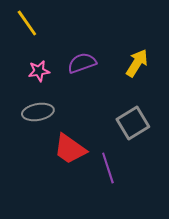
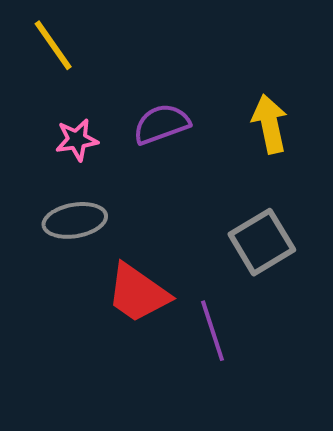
yellow arrow: (137, 63) -> (270, 124), turned -44

